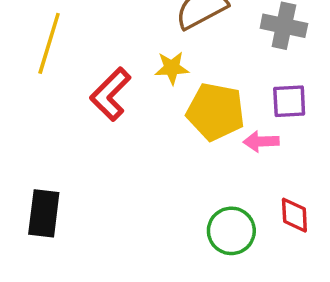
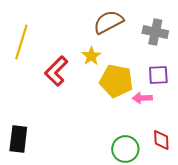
yellow star: (172, 68) -> (91, 56), turned -30

